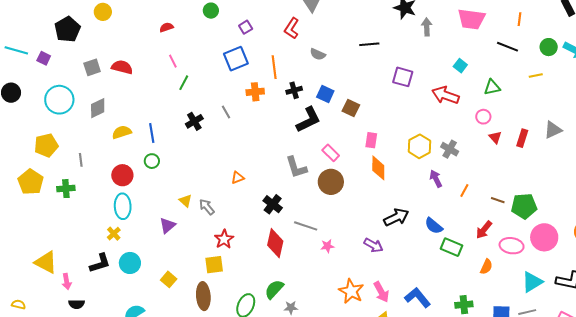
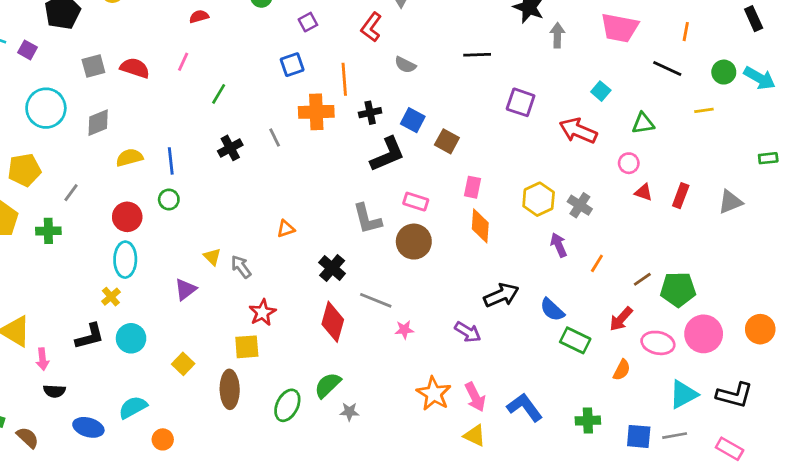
blue square: (236, 59) -> (292, 65), size x0.7
pink line: (173, 61) -> (183, 62), moved, turned 48
orange cross: (255, 92) -> (316, 112), size x1.4
gray triangle: (553, 130) -> (730, 202), moved
red triangle: (495, 137) -> (643, 192), turned -32
pink rectangle: (331, 153) -> (416, 202), turned -30
gray line: (81, 160) -> (71, 193), turned 40
brown line: (498, 200) -> (642, 279), turned -56

